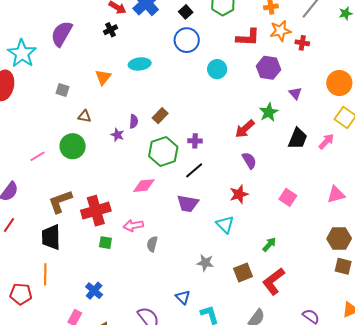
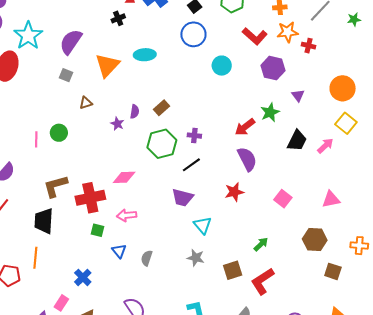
purple semicircle: (62, 34) -> (71, 42), moved
red L-shape: (248, 37) -> (255, 36), turned 35
orange triangle: (103, 77) -> (107, 65), size x1.5
brown triangle: (84, 116) -> (86, 103), turned -32
green circle: (73, 146) -> (59, 133), moved, size x0.7
pink line: (38, 156) -> (36, 139), turned -63
purple semicircle: (249, 160) -> (247, 159), size x1.4
pink diamond: (144, 186) -> (124, 177), moved
cyan triangle: (225, 225) -> (202, 225), moved
brown hexagon: (339, 239) -> (315, 240), moved
gray semicircle: (152, 244) -> (147, 258), moved
blue triangle: (183, 297) -> (119, 251), moved

